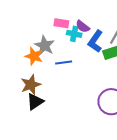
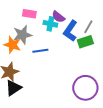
pink rectangle: (61, 23) -> (29, 14), moved
gray star: (44, 46) -> (22, 35), turned 30

